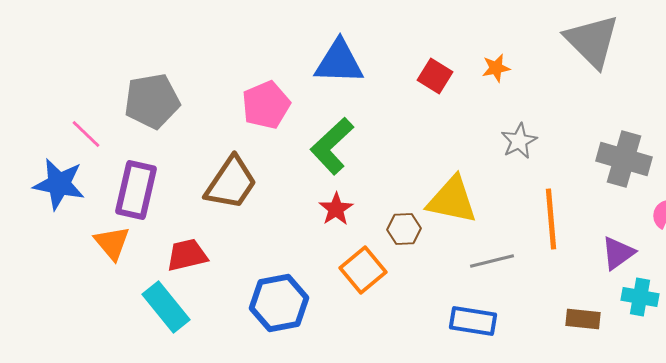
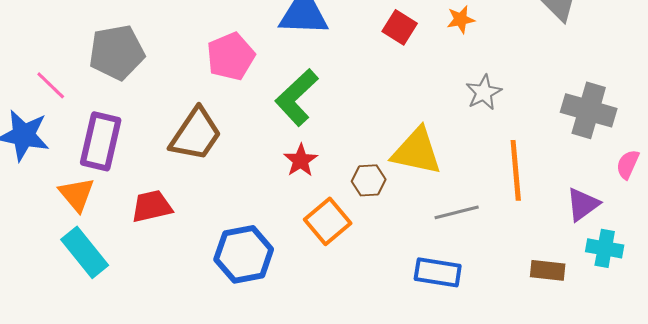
cyan rectangle: (166, 307) -> (85, 252), moved

